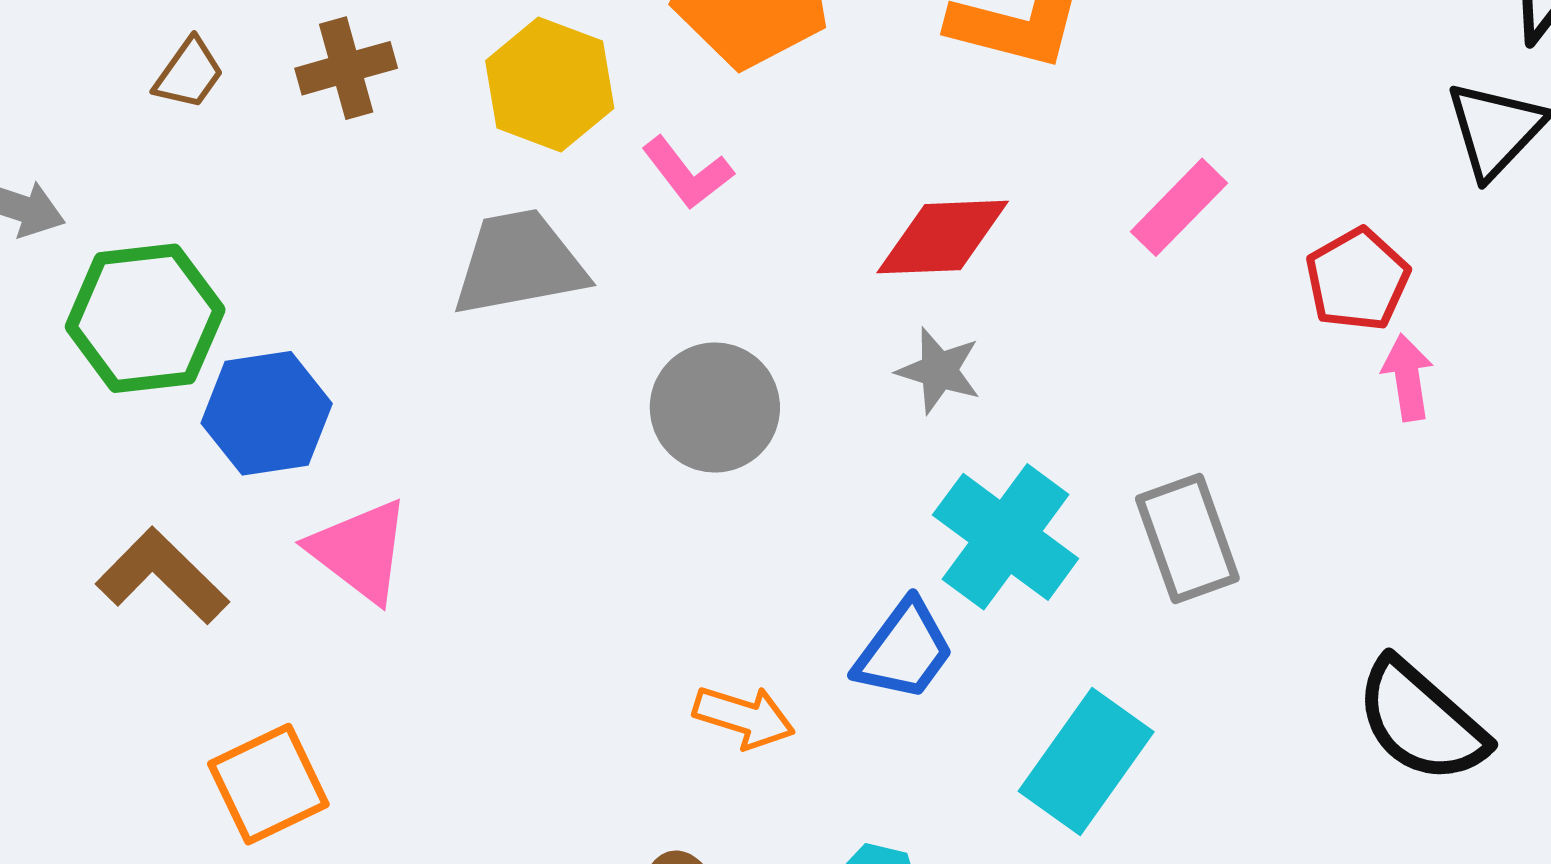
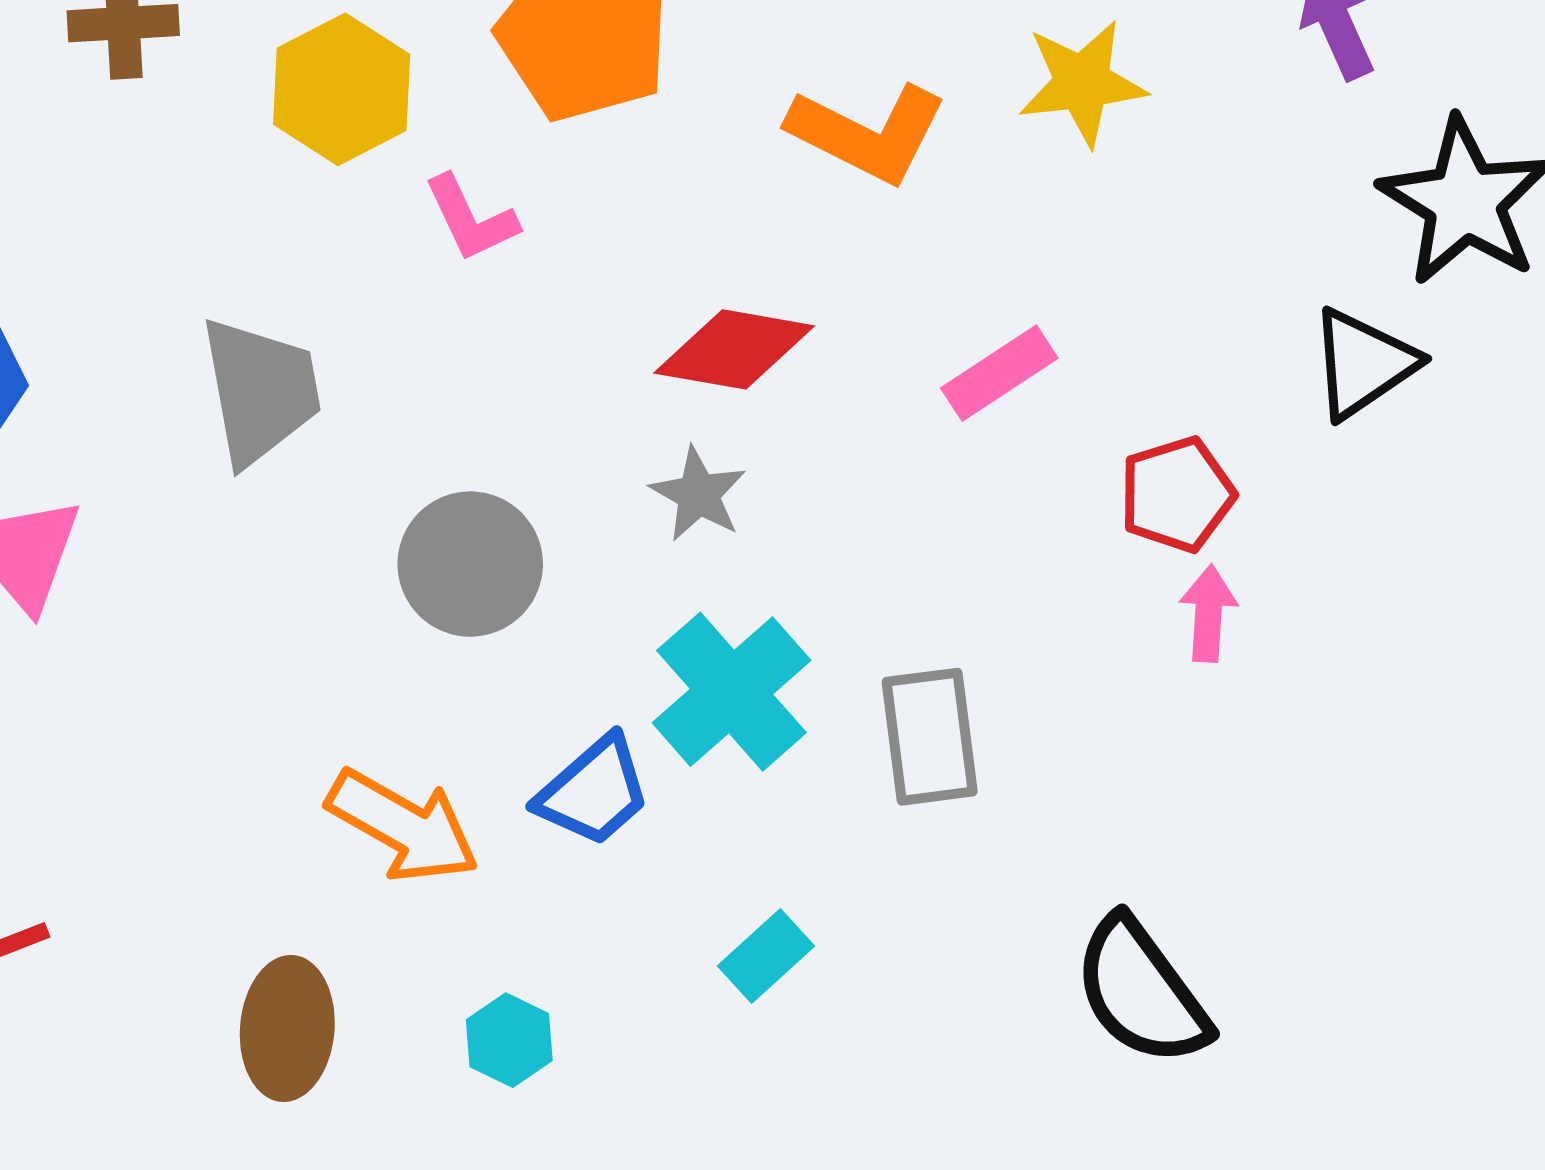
gray trapezoid: (519, 263) -> (260, 391), moved, turned 78
gray circle: (715, 407) -> (470, 564), moved
orange arrow: (744, 717) -> (403, 826), size x1.4
cyan rectangle: (1086, 762) -> (766, 956), size x0.6

